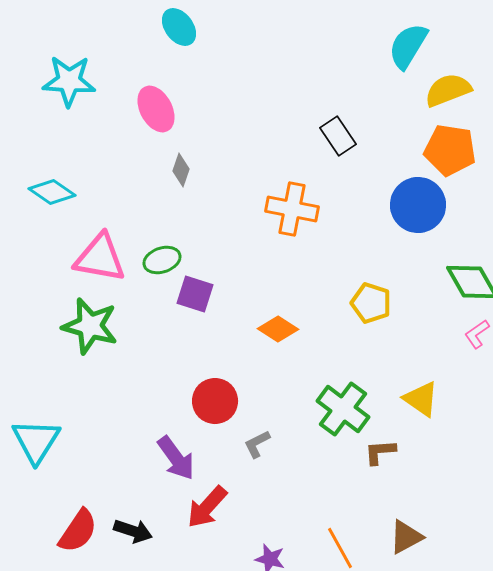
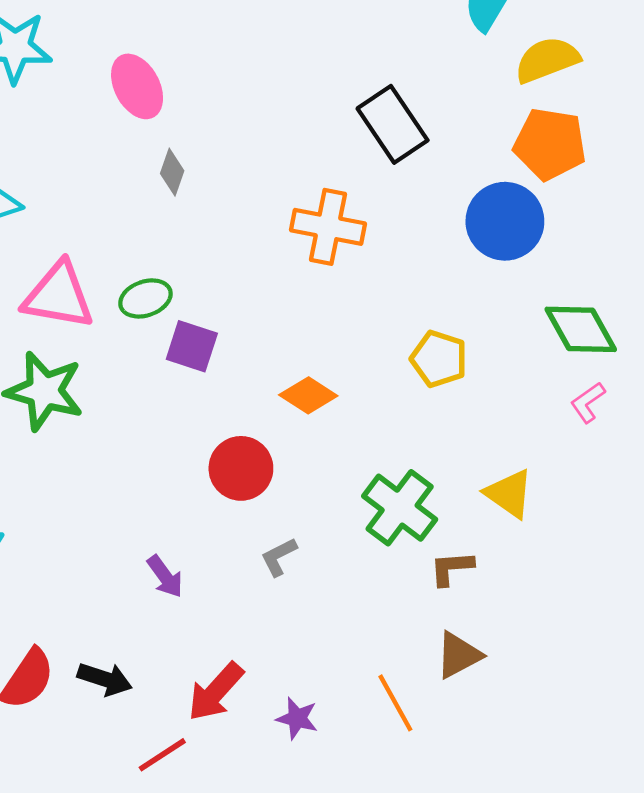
black rectangle: (338, 136) -> (393, 124), size x1.4
red circle: (215, 401) -> (241, 468), moved
purple arrow: (176, 458) -> (165, 577), size x0.7
red arrow: (207, 507) -> (216, 692), moved
brown triangle: (406, 537) -> (459, 655), moved

